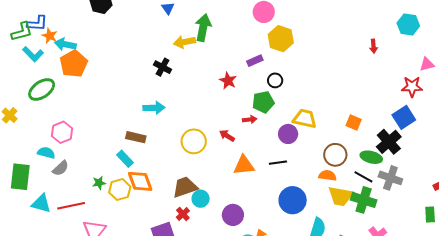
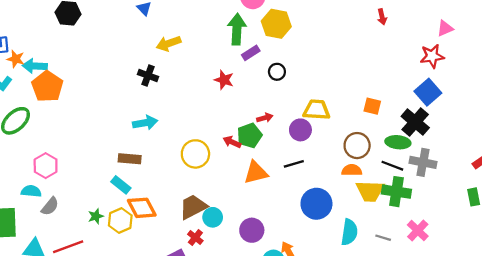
green arrow: (203, 28) -> (237, 29), moved
green pentagon: (263, 102) -> (250, 135), moved
red arrow: (250, 119) -> (265, 118), moved

